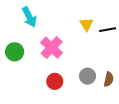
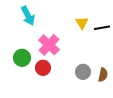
green circle: (15, 52) -> (22, 58), moved
red circle: (55, 81) -> (43, 68), moved

